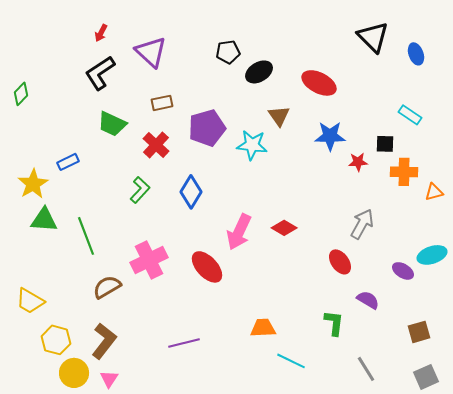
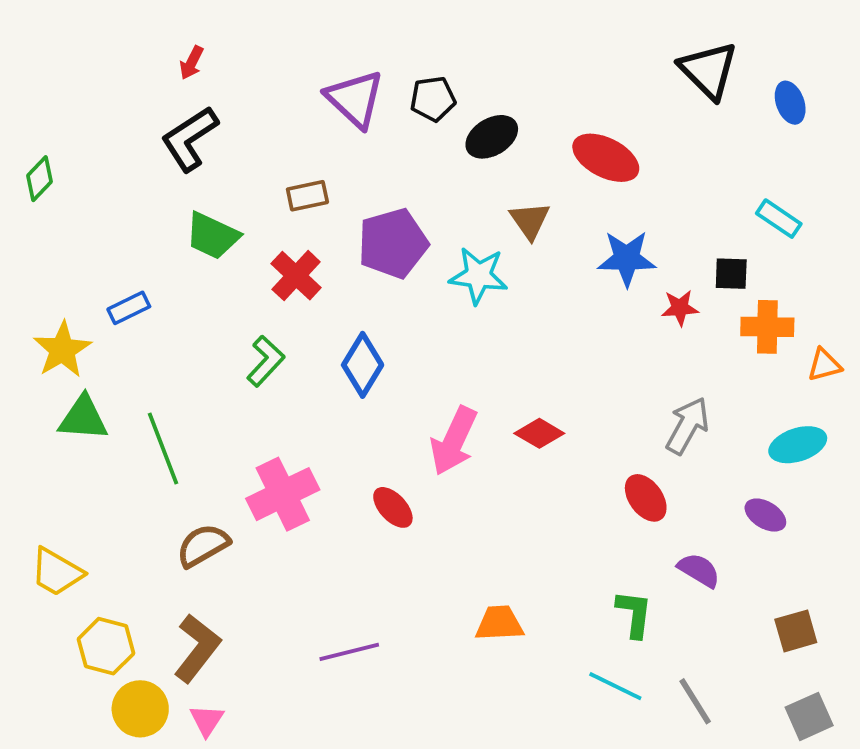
purple triangle: (151, 52) -> (355, 99), moved
cyan ellipse: (432, 255) -> (798, 445), moved
red ellipse: (207, 267) -> (393, 507), size x0.7
cyan line: (291, 361) -> (615, 686), moved

